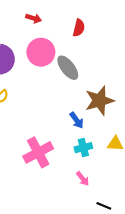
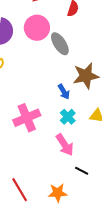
cyan cross: (83, 148) -> (68, 117), turned -35
pink arrow: (83, 179) -> (65, 145), size x1.6

